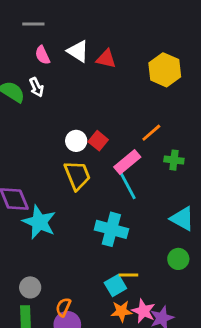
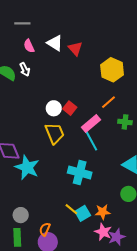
red triangle: (106, 59) -> (75, 48), turned 35
yellow hexagon: (165, 70) -> (112, 70), moved
yellow line: (128, 275) -> (71, 209), moved, turned 40
orange star: (121, 311) -> (103, 212), moved

